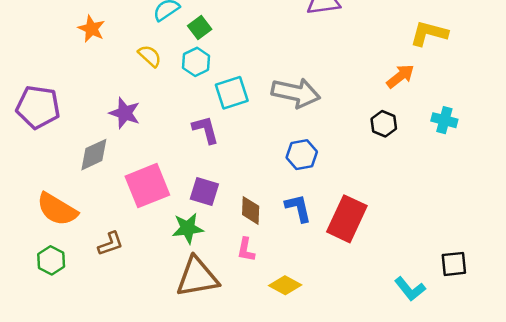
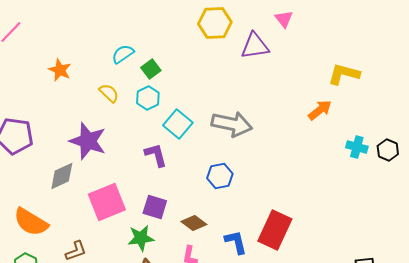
cyan square: (232, 93) -> (178, 124), turned -32
purple star: (125, 113) -> (88, 141), size x1.4
black hexagon: (384, 124) -> (388, 150), moved
blue hexagon: (302, 155) -> (220, 176), moved
blue L-shape: (298, 208) -> (236, 242), moved
brown diamond: (251, 210) -> (194, 223), turned -55

